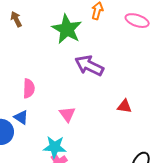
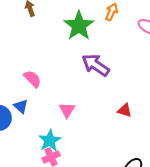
pink semicircle: (29, 88) -> (33, 79), turned -54
cyan star: (55, 147) -> (50, 141), turned 30

